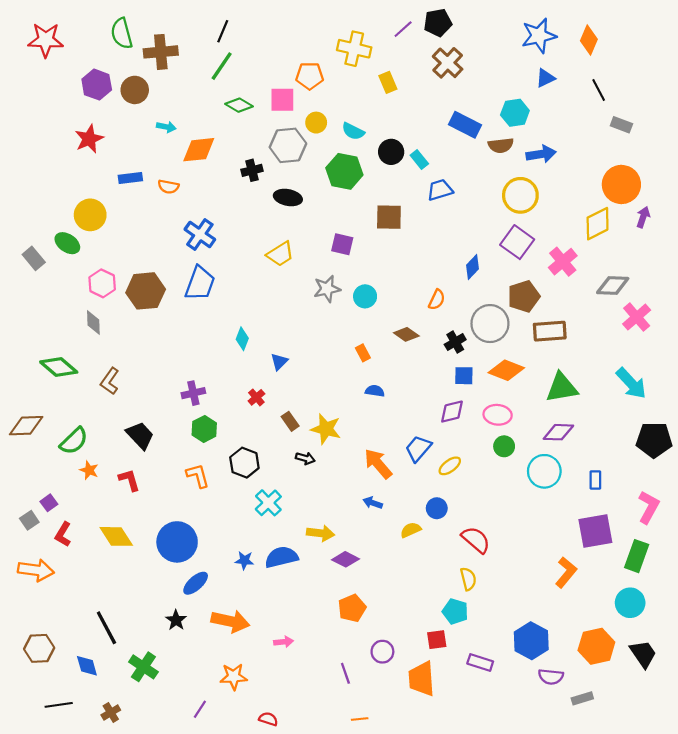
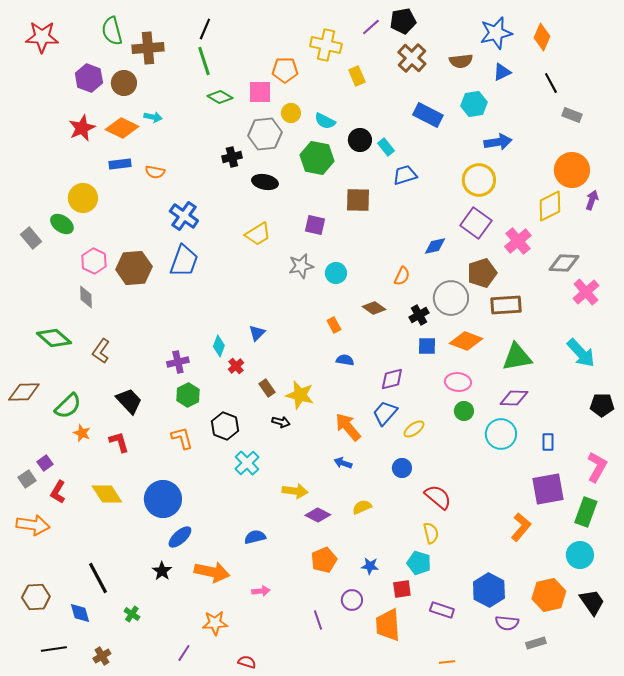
green line: (222, 66) -> (204, 61), turned -52
brown semicircle: (501, 145) -> (461, 61), moved
orange diamond: (199, 150) -> (122, 128), moved, turned 32
blue diamond: (473, 267) -> (435, 246), turned 35
cyan diamond: (242, 339) -> (219, 346), moved
purple diamond: (452, 412) -> (392, 379), moved
black pentagon: (654, 440) -> (602, 405), size x0.7
yellow semicircle: (411, 530) -> (362, 507), moved
blue semicircle: (281, 557) -> (255, 537), moved, size x0.7
blue star: (244, 560) -> (370, 566), moved
green cross: (143, 667) -> (132, 614), size x0.6
orange line: (360, 719) -> (447, 662), moved

